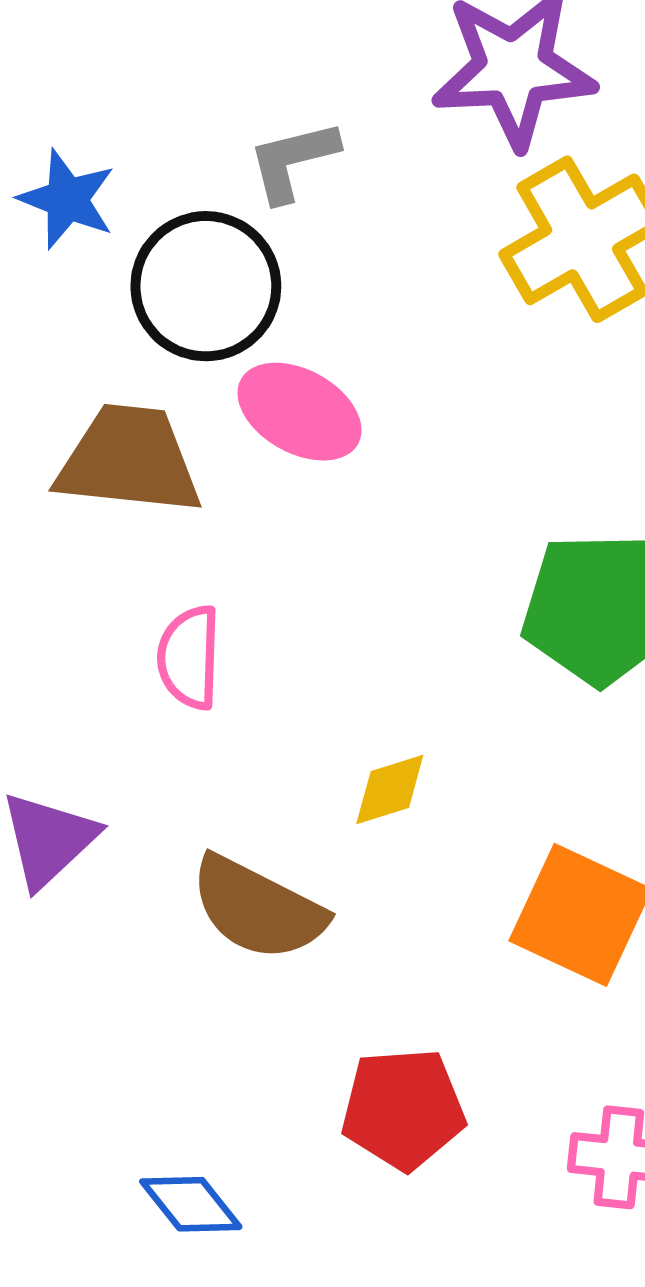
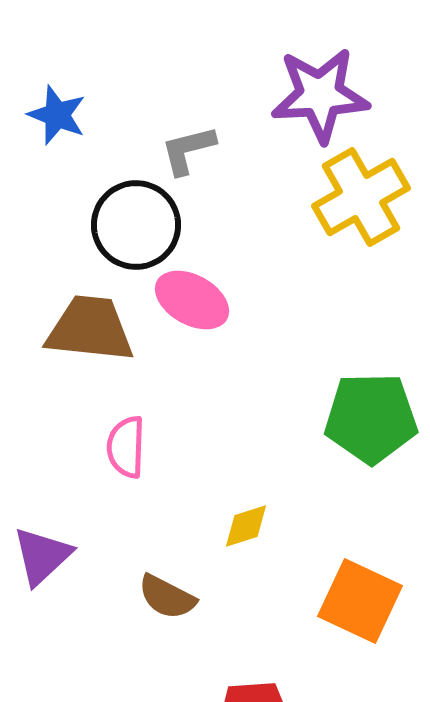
blue star: (67, 199) -> (57, 115), moved
brown semicircle: (258, 908) -> (167, 597), size x0.7

